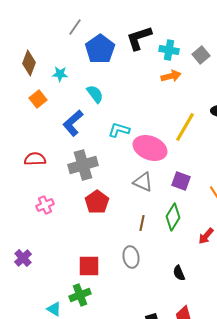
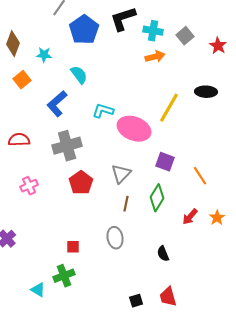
gray triangle: (143, 182) -> (121, 174), moved, turned 50
red square: (89, 266) -> (73, 247), size x0.6

